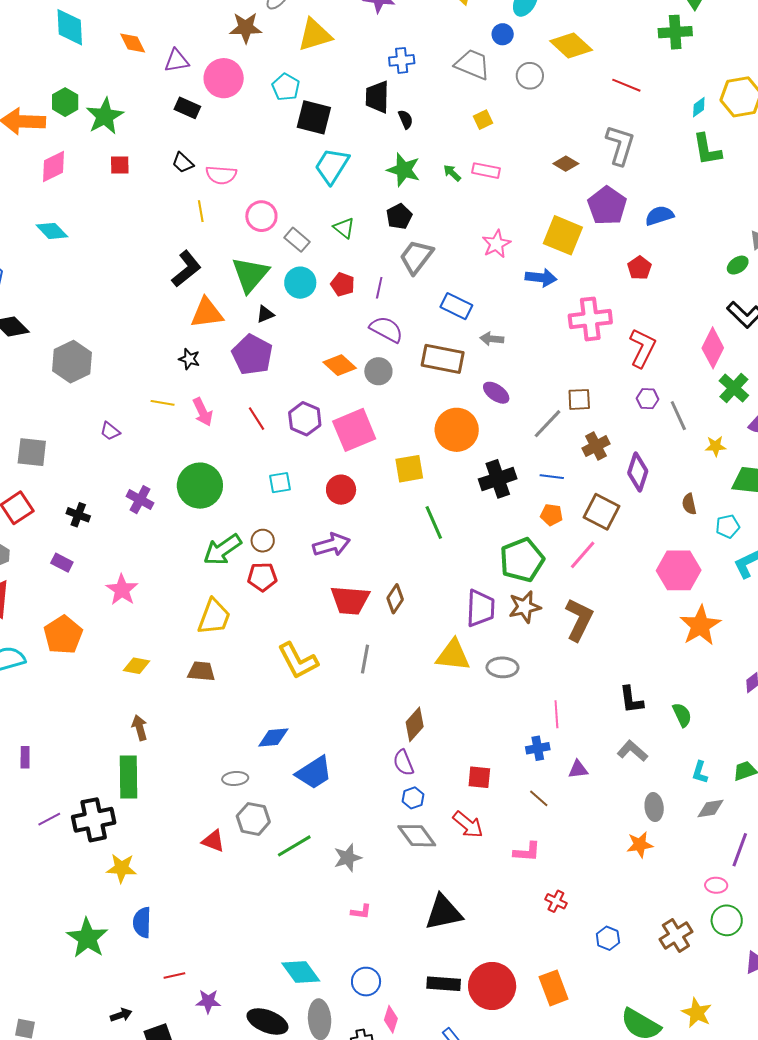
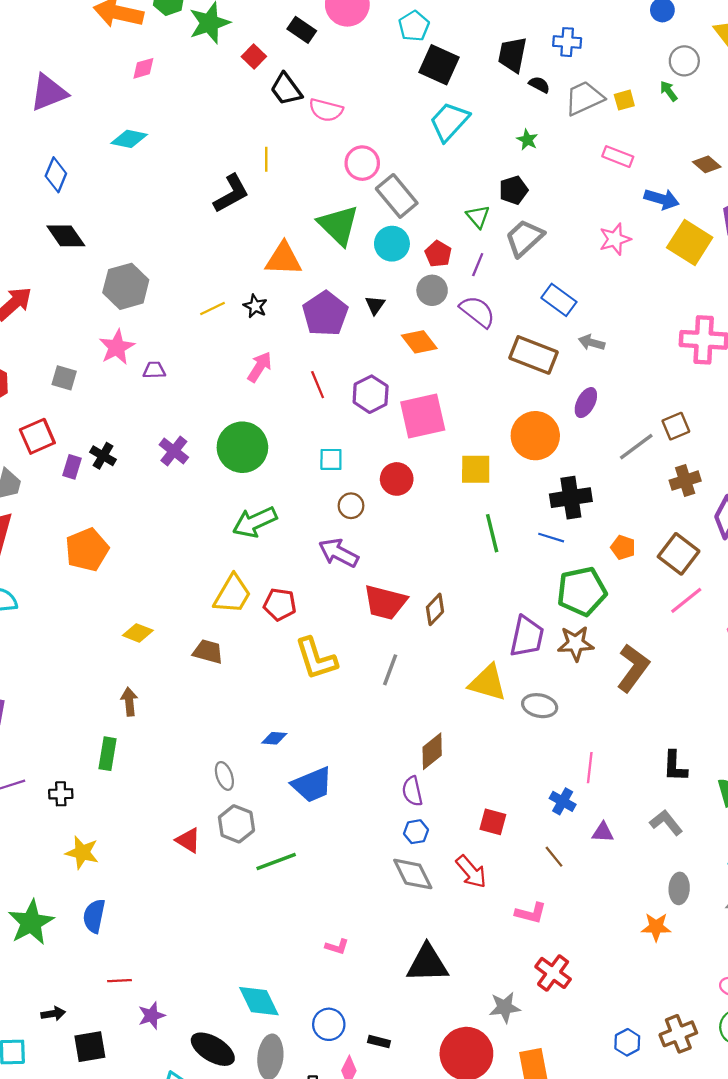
blue cross: (402, 60) -> (567, 42), moved
gray trapezoid: (472, 64) -> (584, 98), moved, turned -57
black semicircle: (406, 119) -> (539, 85), turned -48
black trapezoid: (183, 163) -> (286, 89), size x1.4
red square: (120, 165) -> (254, 56), moved, turned 35
pink diamond: (54, 167) -> (143, 68), size x0.7
green star: (404, 170) -> (527, 140), size x0.6
green arrow: (452, 173) -> (669, 91), moved
yellow line: (201, 211) -> (266, 159), moved
green triangle: (344, 228) -> (478, 217), moved
cyan diamond: (52, 231) -> (129, 139), turned -44
gray rectangle: (297, 240) -> (397, 196), size x1.5
black L-shape: (186, 269) -> (231, 194), moved
green triangle: (250, 275) -> (339, 225), turned -36
blue arrow: (541, 278) -> (662, 199), moved
black triangle: (265, 314) -> (375, 305), moved, turned -42
gray circle: (378, 371) -> (432, 290), moved
purple ellipse: (496, 393) -> (586, 403), turned 72
brown square: (579, 399) -> (676, 426), turned -30
yellow line: (163, 403) -> (213, 308), moved, turned -45
pink arrow: (203, 412) -> (260, 367), turned -132
purple trapezoid: (110, 431) -> (154, 370), turned 130
gray square: (32, 452) -> (64, 378), size x0.7
blue line: (552, 477) -> (551, 538), moved
brown circle: (263, 541) -> (351, 506), moved
purple arrow: (331, 545) -> (339, 553), moved, turned -147
pink line: (583, 555) -> (686, 600), moved
purple rectangle: (62, 563) -> (72, 467), moved, turned 70
red pentagon: (262, 577) -> (280, 604), moved
pink star: (122, 590) -> (117, 347), moved
orange pentagon: (63, 635) -> (87, 550), moved
blue diamond: (273, 738) -> (274, 738), size x0.7
blue cross: (538, 748) -> (563, 801), turned 30
green rectangle: (129, 777) -> (107, 754), size x0.7
gray ellipse: (235, 778) -> (224, 776), turned 65
black cross: (94, 820) -> (61, 794), size x0.5
gray star: (348, 858) -> (505, 1007), moved
red cross: (556, 901) -> (553, 973), size x1.5
blue hexagon: (608, 938) -> (627, 1042), moved
black rectangle: (444, 984) -> (379, 1042), moved, size x0.6
purple star: (208, 1001) -> (152, 1015), turned -30

